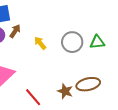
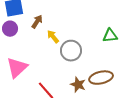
brown arrow: (15, 31) -> (37, 22), moved
gray circle: (72, 42) -> (71, 51), moved

